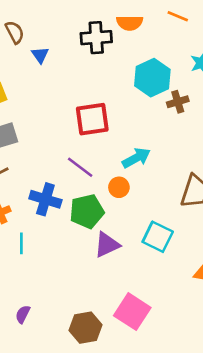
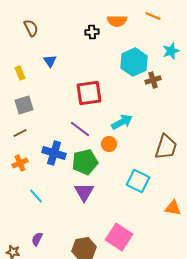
black cross: (96, 38) -> (92, 32), size x0.6
blue triangle: (40, 55) -> (50, 61), moved
cyan line: (21, 243) -> (36, 196), moved, turned -42
purple triangle: (107, 245) -> (84, 192), moved, turned -35

